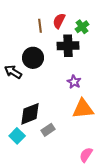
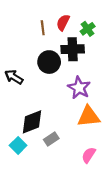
black circle: (33, 58) -> (49, 62), moved
purple star: (74, 82) -> (79, 88), size x1.5
pink semicircle: (86, 155) -> (89, 155), moved

